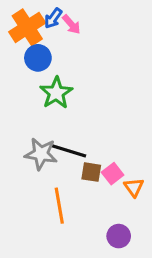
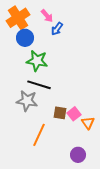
blue arrow: (53, 18) -> (57, 29), moved
green star: (56, 93) -> (37, 61), turned -30
black line: (68, 151) -> (39, 85), moved
orange line: (59, 206) -> (39, 135), turned 35

